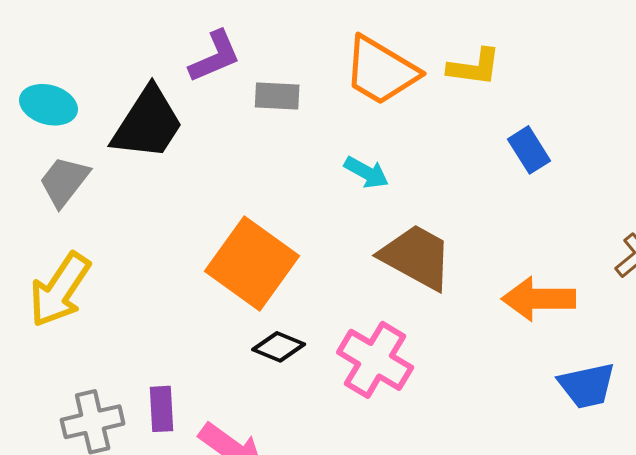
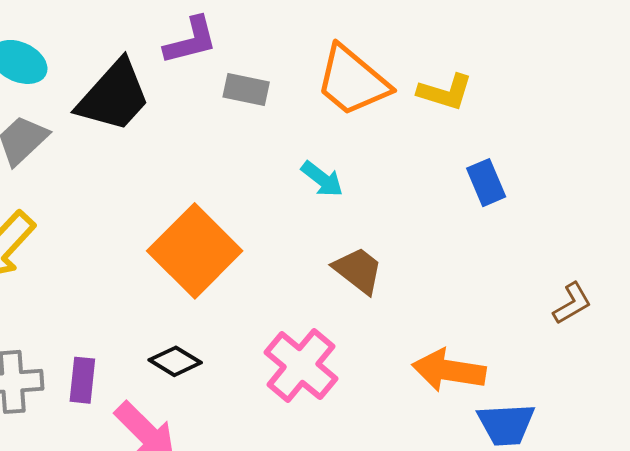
brown trapezoid: (416, 257) -> (358, 270), size x0.7
orange arrow: (539, 299) -> (449, 370), moved
black diamond: (279, 347) -> (175, 361), moved

